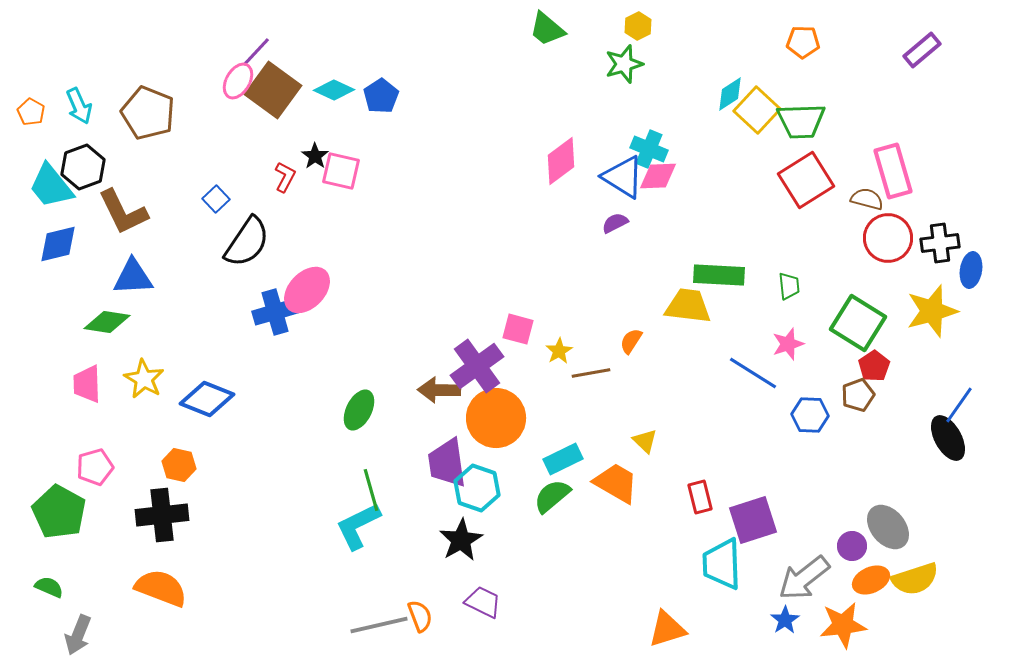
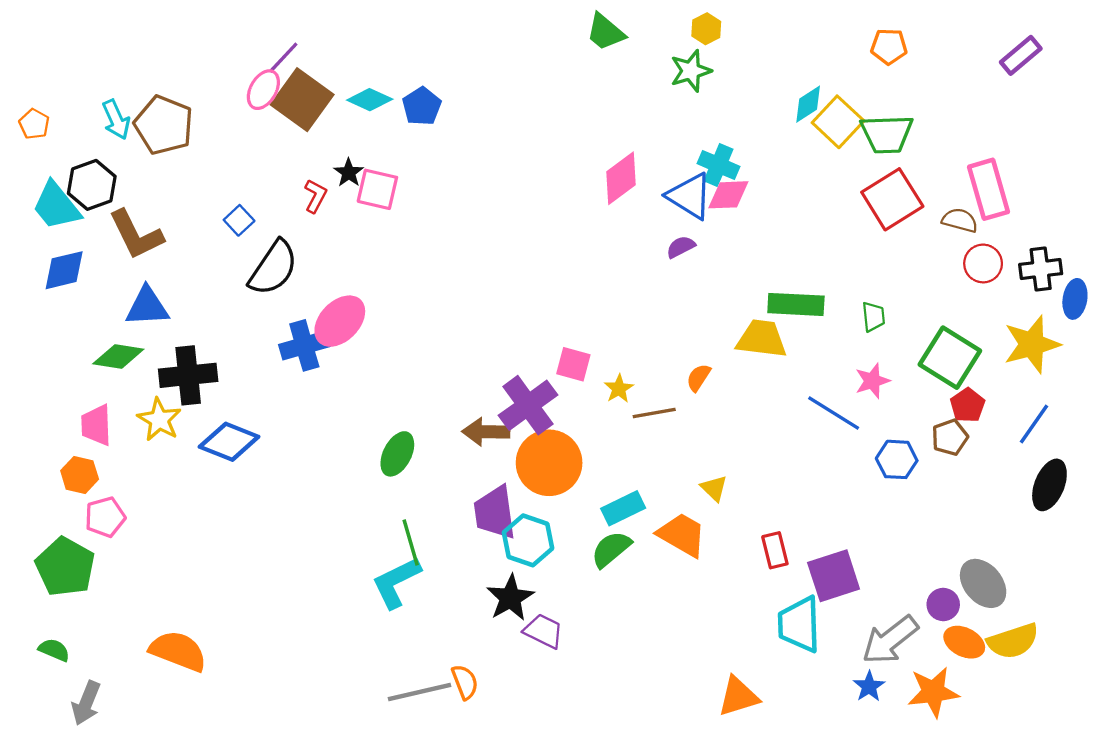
cyan arrow: (79, 106) -> (116, 120), moved
red circle: (888, 238) -> (983, 263), size x0.7
blue line: (959, 405) -> (1034, 424), moved
black ellipse: (948, 438) -> (1049, 485), turned 51
orange hexagon: (179, 465) -> (80, 475), moved
black cross: (162, 515) -> (188, 375), moved
orange ellipse: (871, 580) -> (964, 642), turned 51
purple trapezoid: (483, 602) -> (543, 631), moved

